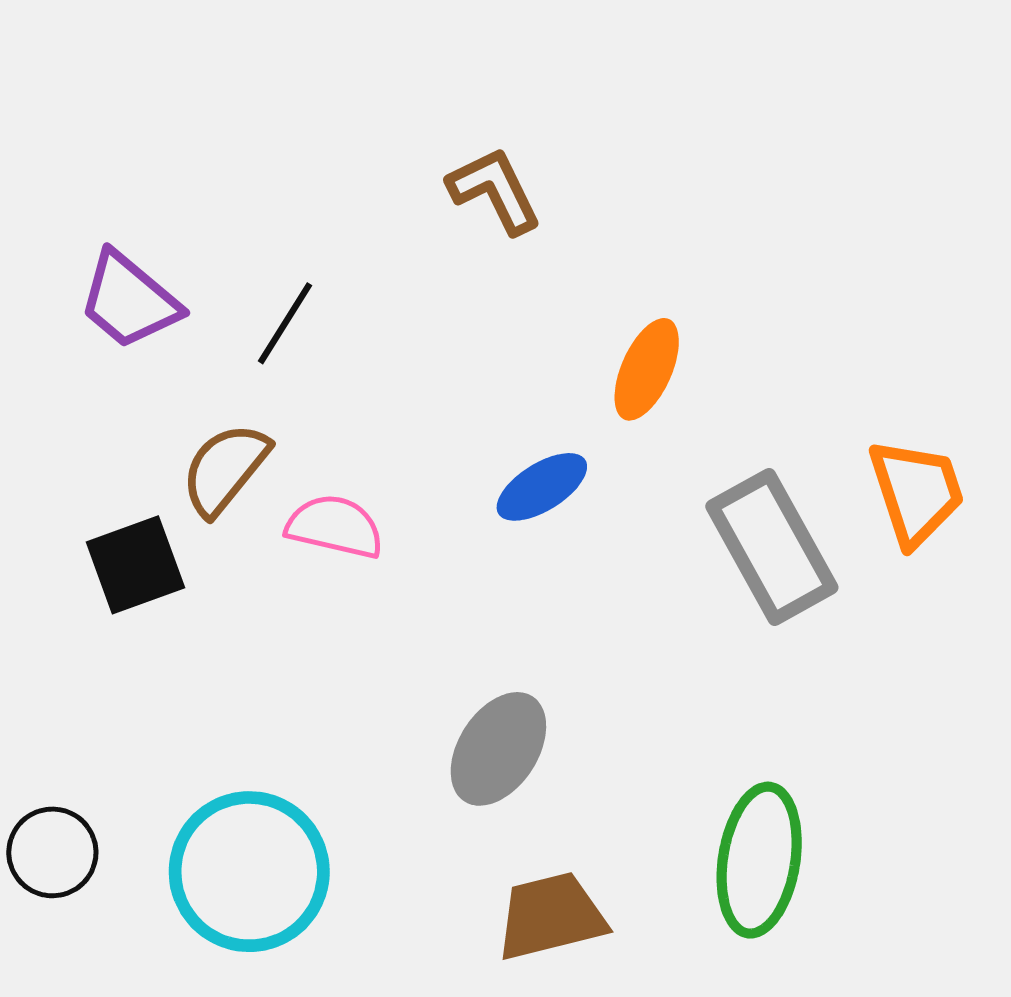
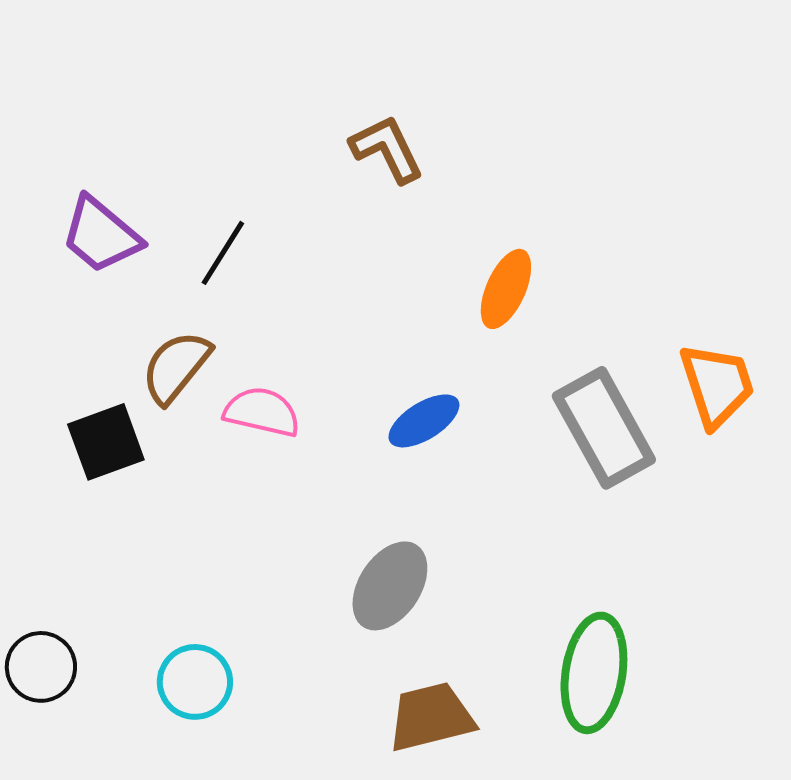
blue ellipse: (542, 487) -> (424, 421), moved
cyan circle: (249, 872) -> (195, 682), size x0.6

